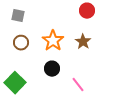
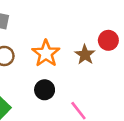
red circle: (87, 11) -> (108, 40), moved

